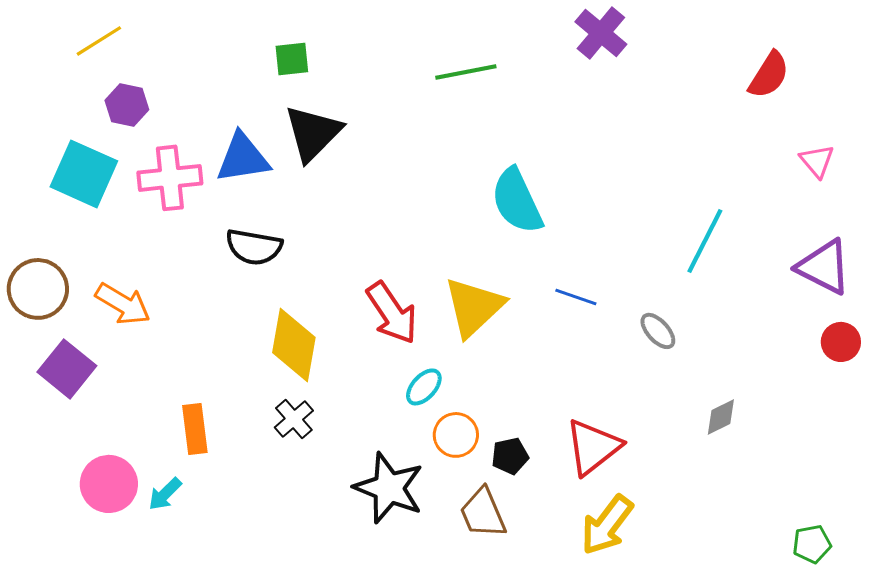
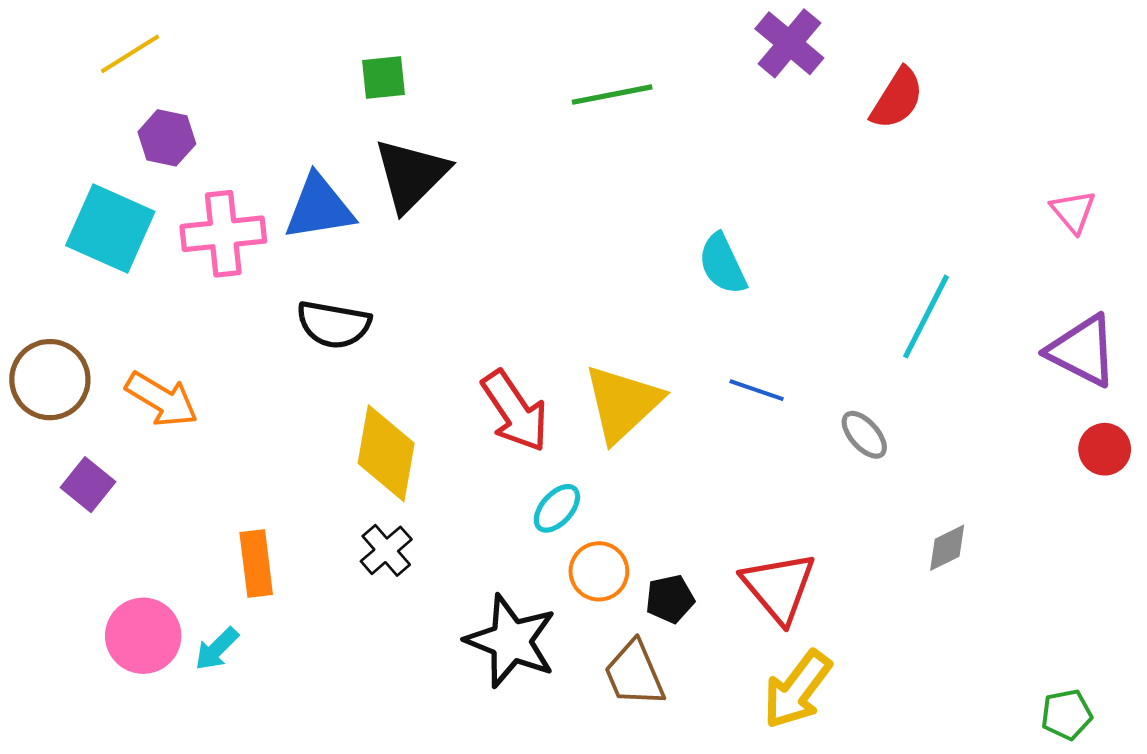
red semicircle: (769, 75) -> (897, 99), moved
cyan semicircle: (517, 201) -> (722, 264), moved, size x0.7
purple square: (67, 369) -> (88, 485), size x0.7
red triangle: (593, 447) -> (779, 587), turned -32

